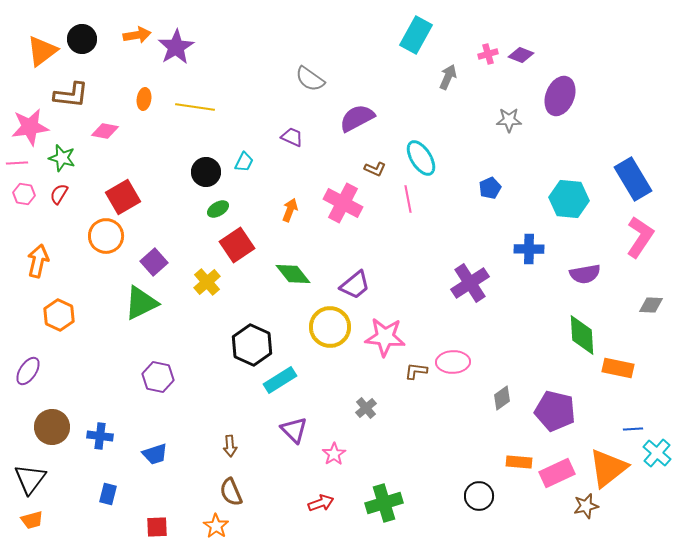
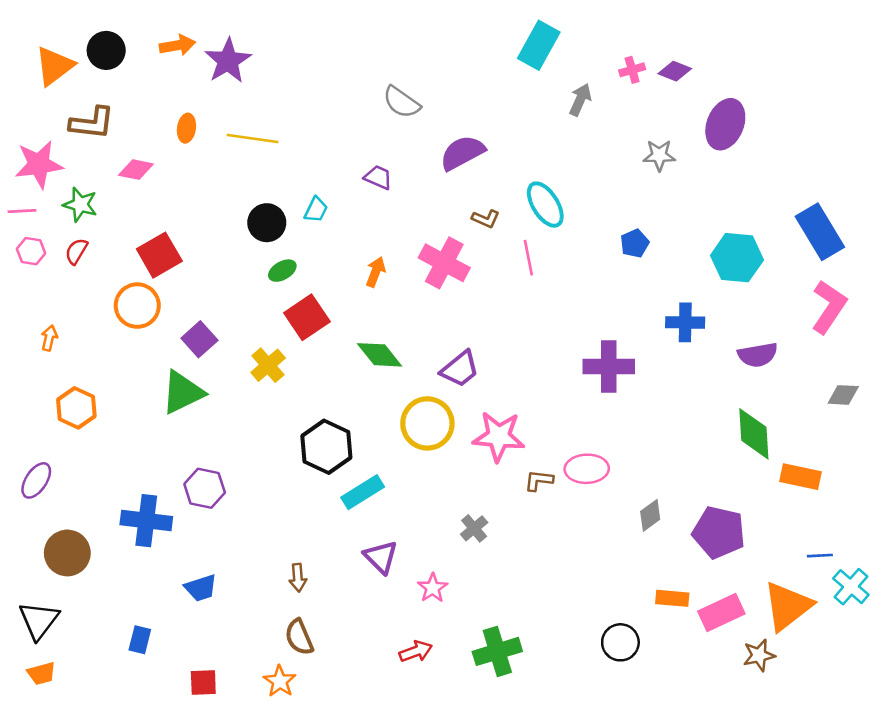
orange arrow: (38, 261) -> (49, 338), size x0.6
purple cross: (470, 283) -> (609, 366), turned 33
blue cross: (100, 436) -> (146, 521), moved, size x1.5

